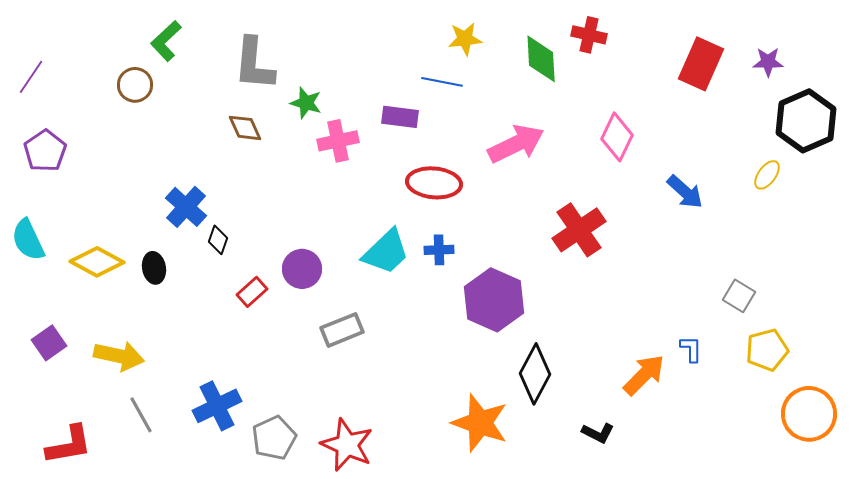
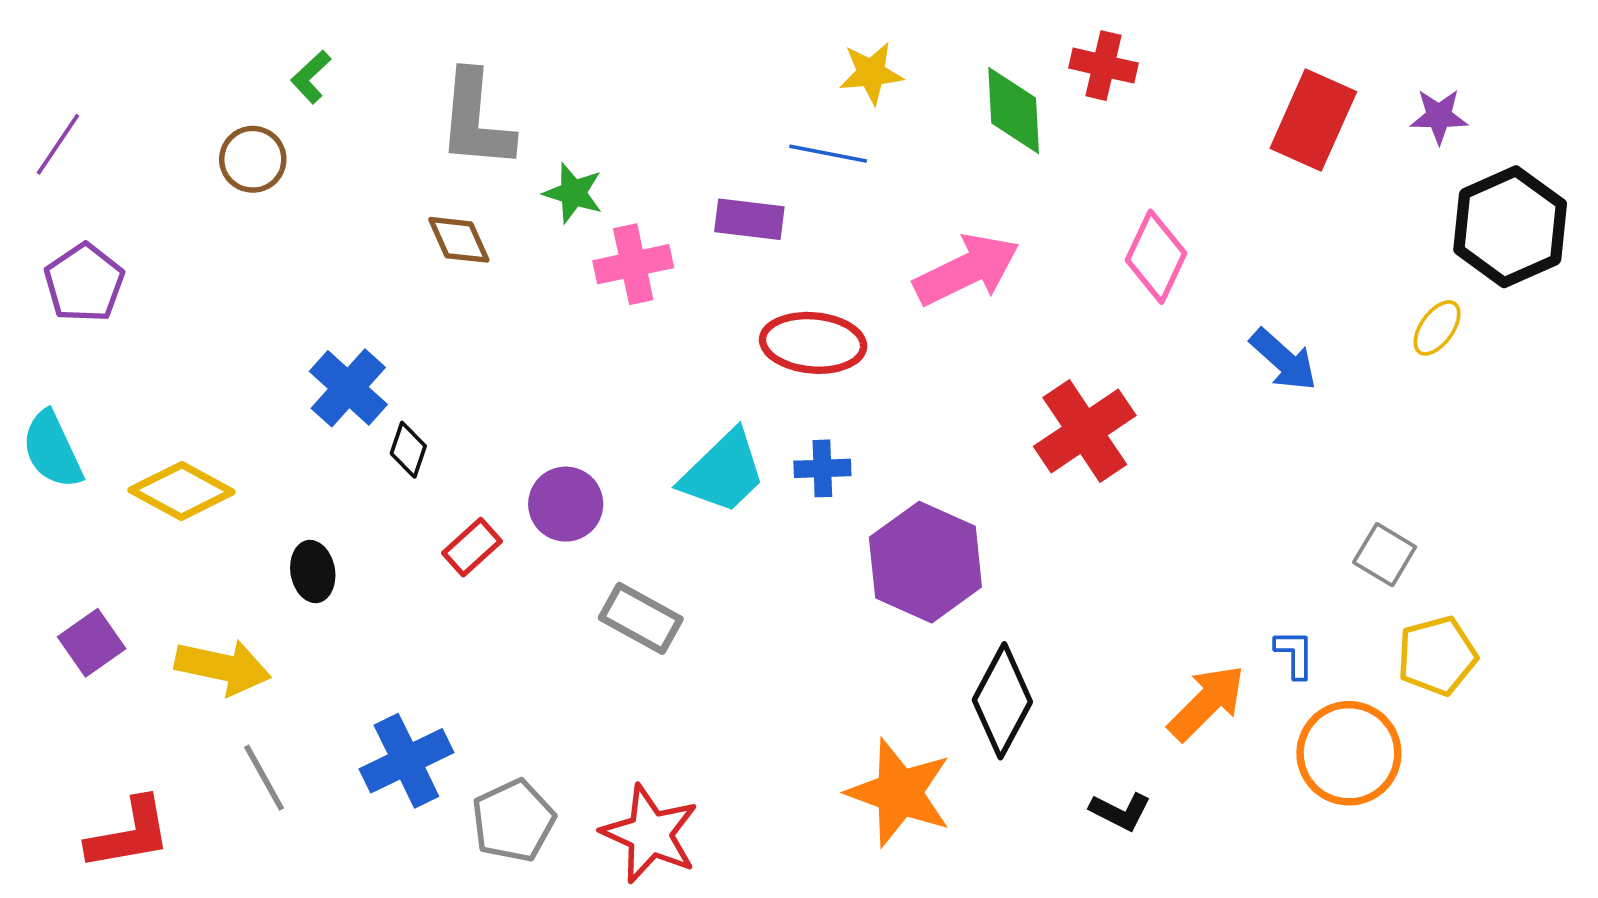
green L-shape: (166, 41) -> (311, 77), size x0.7
black ellipse: (154, 268) -> (313, 572), moved
gray rectangle: (342, 330) -> (641, 618), turned 51
orange circle: (809, 414) -> (1349, 753), moved

